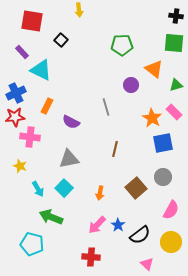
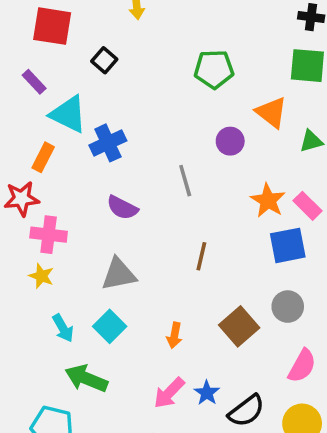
blue cross: (16, 93) -> (108, 143), moved
orange rectangle: (47, 106) -> (43, 157), moved
pink rectangle: (174, 112) -> (307, 206), moved
yellow star: (20, 166) -> (41, 276), moved

